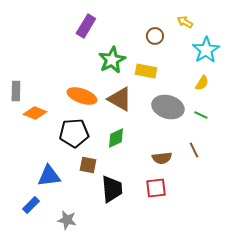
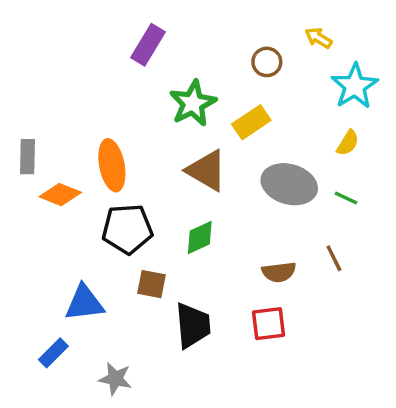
yellow rectangle: (146, 71) -> (251, 122), turned -45
orange ellipse: (82, 96) -> (112, 165), moved, turned 60

